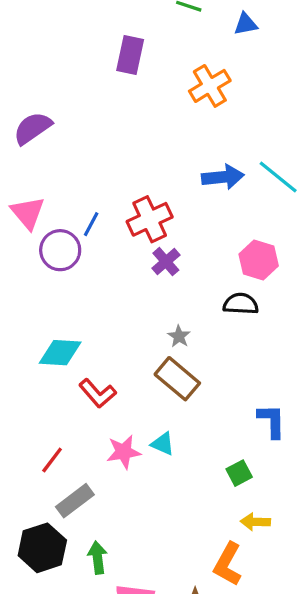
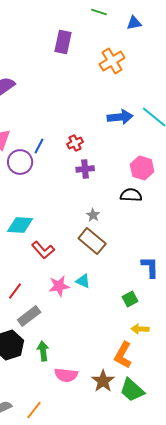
red cross: (150, 219) -> (75, 143), size x0.6
purple cross: (166, 262) -> (85, 169), turned 36

